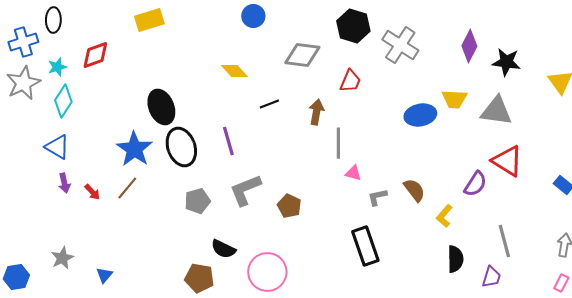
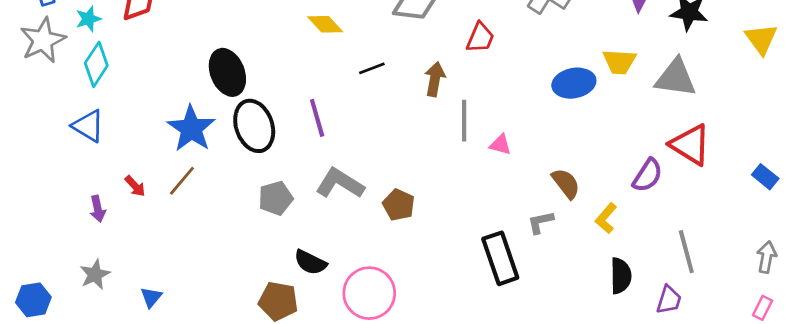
pink triangle: (353, 173) -> (500, 145), moved
purple arrow: (64, 183) -> (98, 209), moved
gray L-shape: (245, 190) -> (340, 183), turned 54
gray L-shape: (377, 197) -> (540, 222), moved

